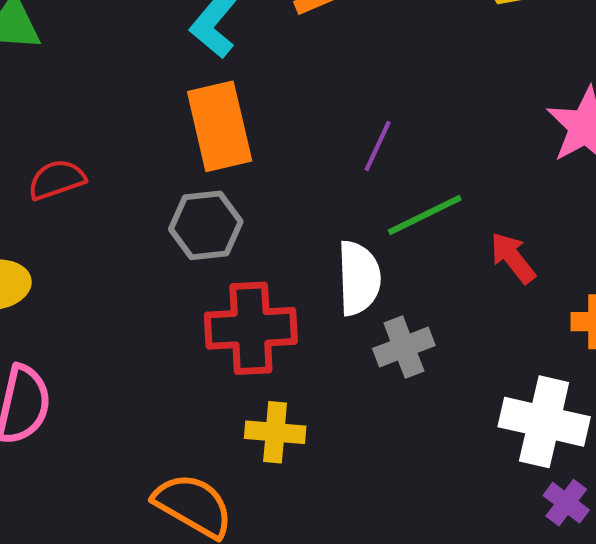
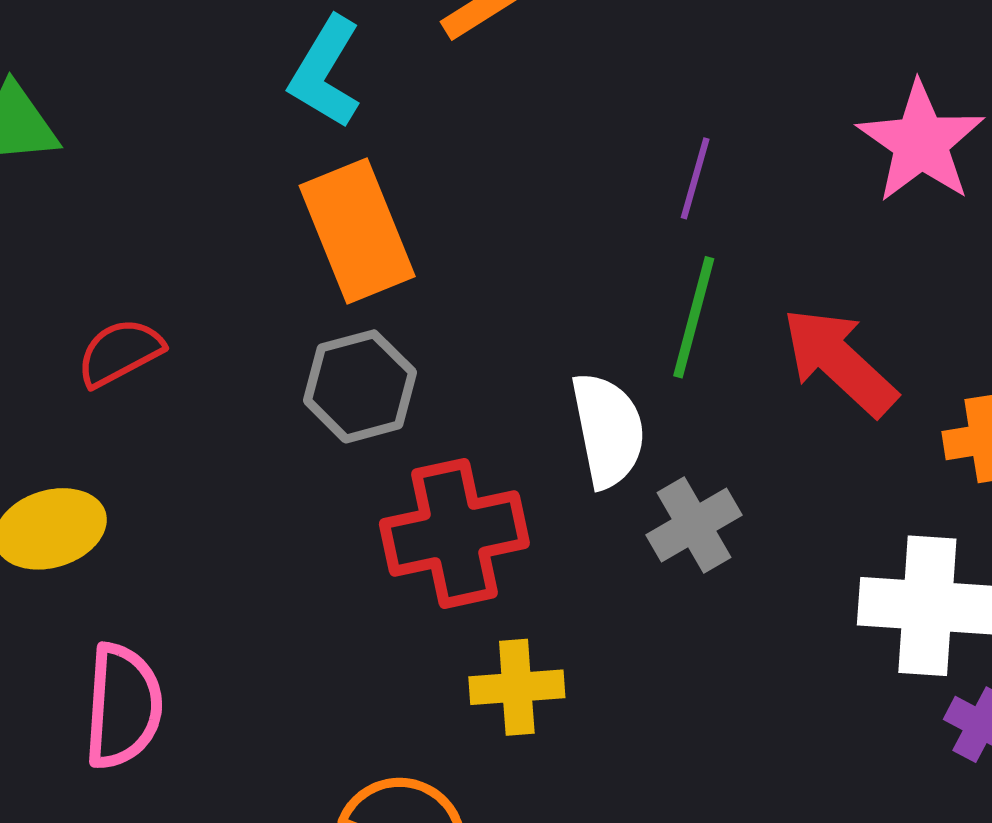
purple line: (378, 146) -> (695, 178), moved
green line: (425, 215) -> (694, 317), turned -40
red arrow: (513, 258) -> (839, 362), size x1.5

